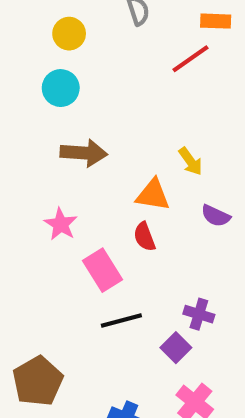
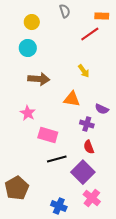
yellow arrow: (191, 161) -> (84, 71), moved
red semicircle: (144, 237) -> (89, 147), moved
pink rectangle: (103, 270) -> (48, 135), turned -42
purple cross: (199, 314) -> (87, 124), moved
purple square: (176, 348) -> (83, 172), size x1.6

